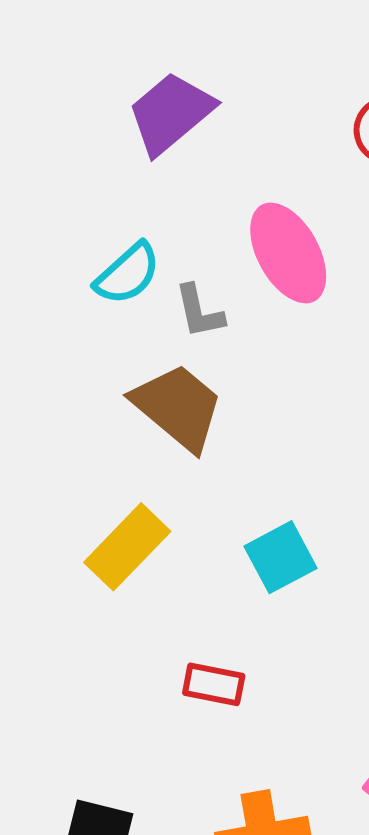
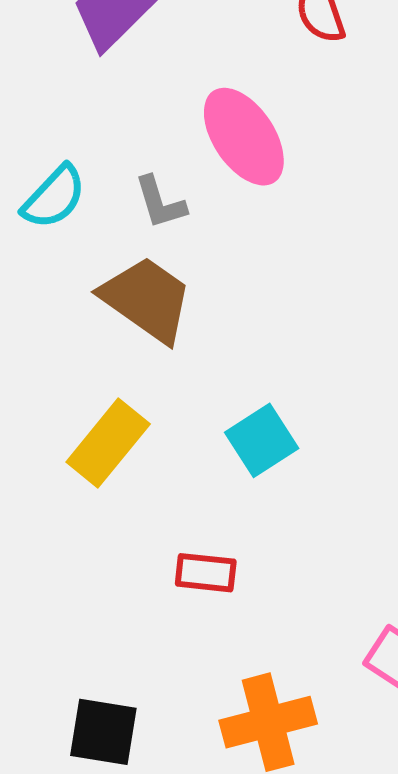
cyan semicircle: (128, 274) -> (54, 197), moved

